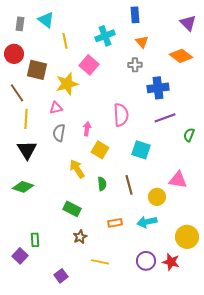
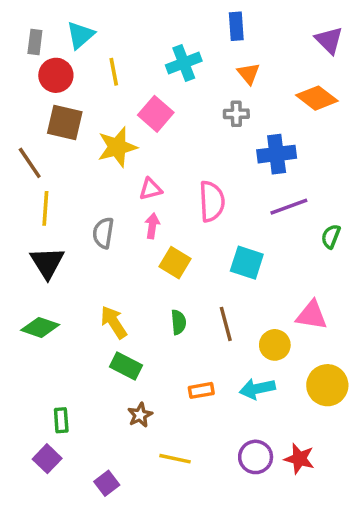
cyan triangle: (46, 20) -> (80, 35), turned 42
red circle: (14, 54) -> (56, 75), moved
pink triangle: (56, 108) -> (150, 189), moved
yellow arrow: (77, 169) -> (114, 322), moved
yellow circle: (187, 237) -> (327, 385), moved
purple square: (20, 256) -> (47, 459), moved

